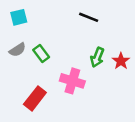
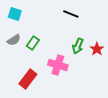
cyan square: (19, 17) -> (15, 14), turned 32
green rectangle: (41, 54) -> (33, 43), turned 72

